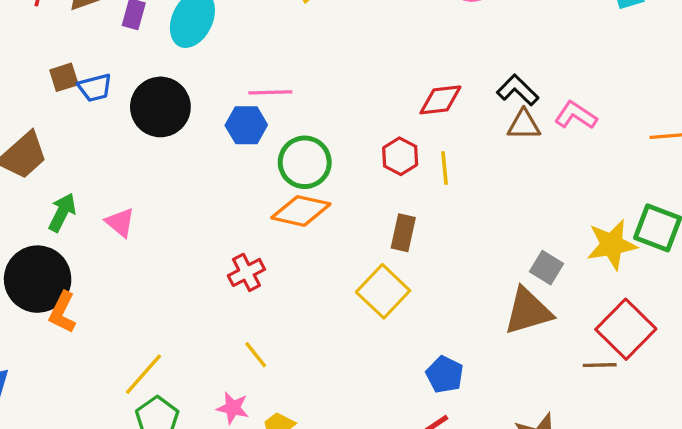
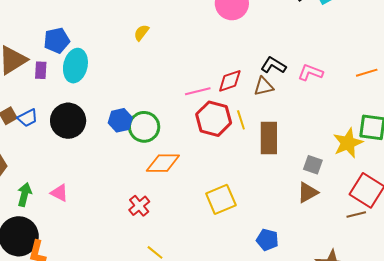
pink line: (270, 92) -> (198, 91), moved
brown triangle: (524, 125) -> (264, 86), moved
red hexagon: (400, 156) -> (214, 119), size x1.6
green circle: (305, 162) -> (144, 127), moved
brown rectangle: (403, 233) -> (269, 138), moved, size x1.5
yellow square: (383, 291) -> (221, 199), turned 36
brown triangle: (528, 311) -> (308, 192), size x0.7

